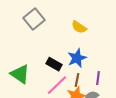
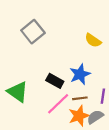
yellow semicircle: (79, 27) -> (93, 40), moved
brown line: (77, 80) -> (80, 98), turned 72

